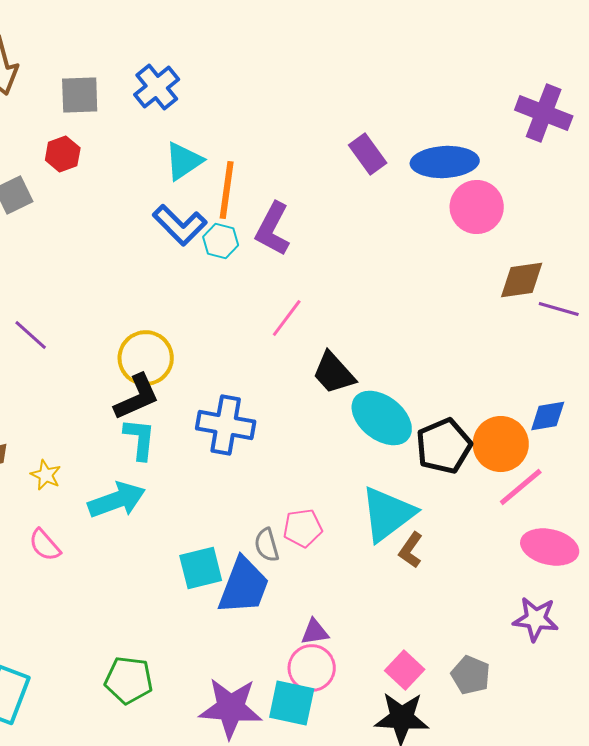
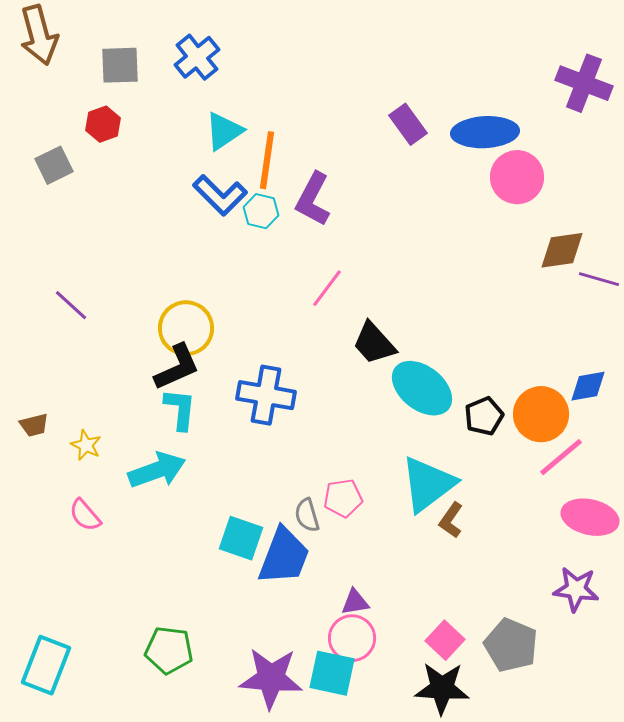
black pentagon: (444, 446) -> (484, 416), size x0.7
cyan square: (201, 568) -> (241, 538), turned 33
gray pentagon: (471, 675) -> (511, 645), size x1.4

